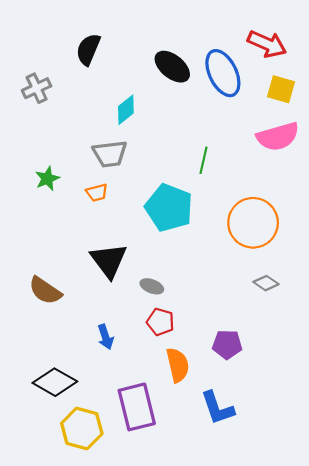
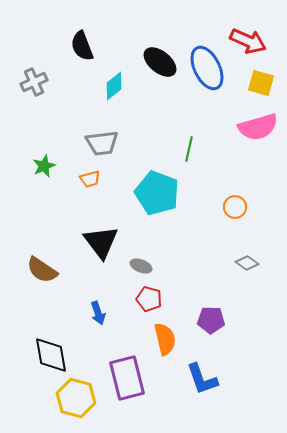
black semicircle: (88, 49) -> (82, 46), turned -44
cyan diamond: (126, 110) -> (114, 86), moved
orange circle: (253, 223) -> (235, 207), size x0.5
black diamond: (55, 382) -> (51, 355), turned 51

